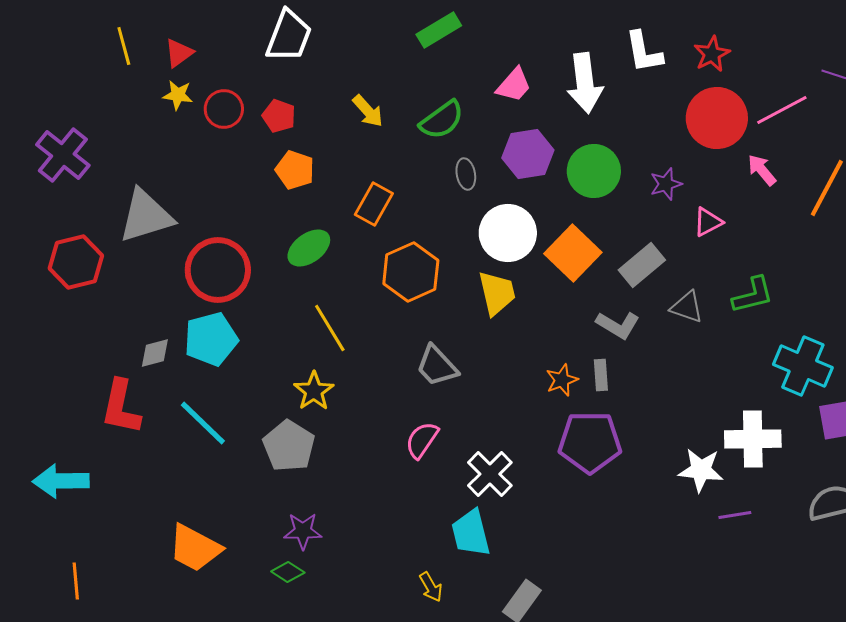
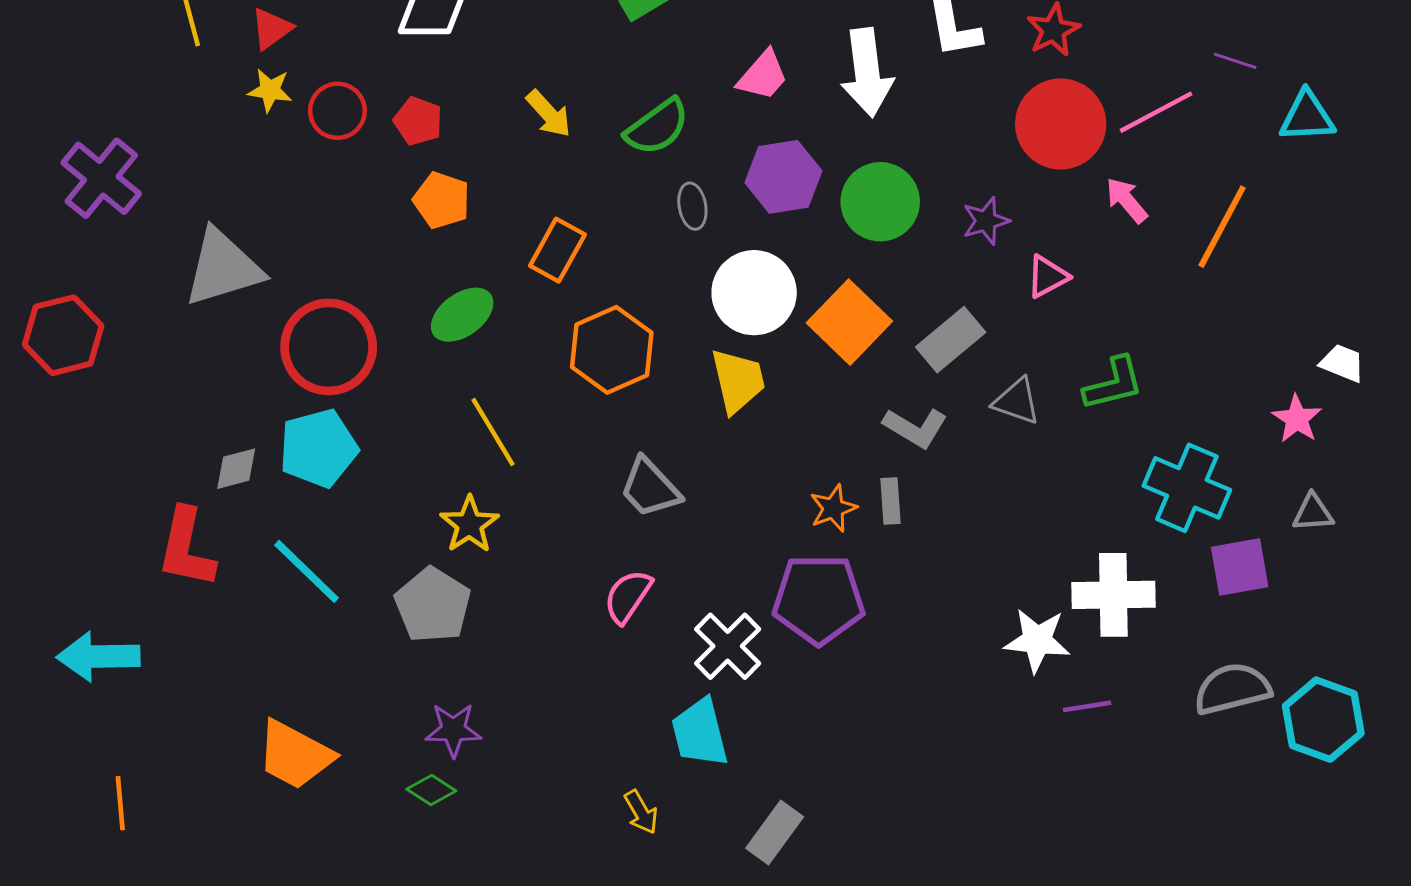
red hexagon: (76, 262) -> (63, 335), moved
purple pentagon: (590, 442) -> (819, 599), moved

